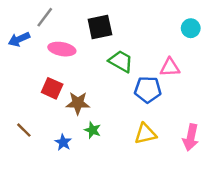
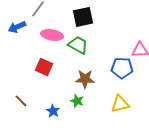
green trapezoid: (121, 61) -> (78, 45), moved
brown star: (78, 103) -> (85, 79), moved

